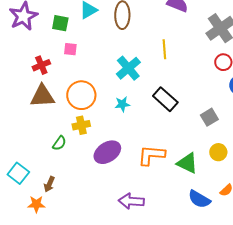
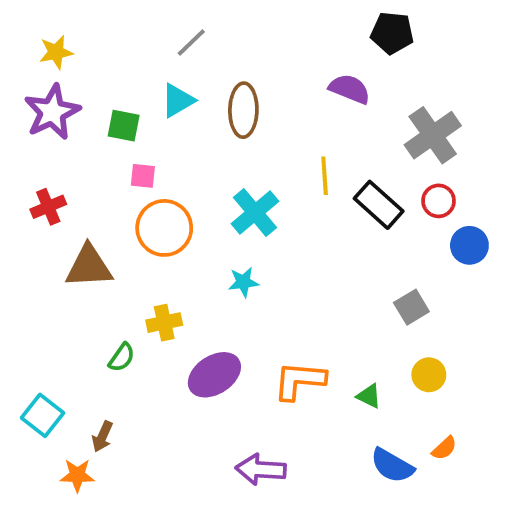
red cross: (41, 65) -> (48, 207), moved
orange circle: (81, 95) -> (164, 228), moved
black rectangle: (165, 99) -> (379, 205), moved
green triangle: (187, 163) -> (369, 396), size x0.6

